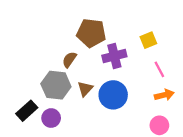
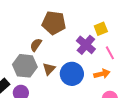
purple cross: (114, 56) -> (86, 45), moved, turned -36
orange arrow: (164, 95) -> (102, 74), moved

